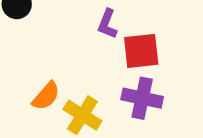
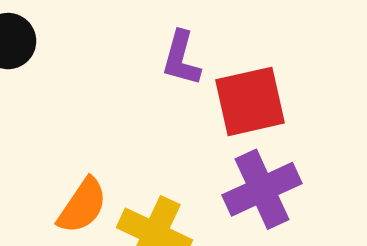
purple cross: (142, 98) -> (262, 189), turned -30

